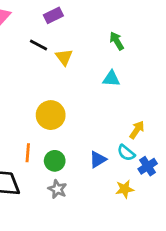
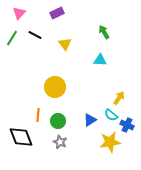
black line: (39, 45) -> (35, 35), moved
blue cross: (148, 166) -> (127, 125), turned -32
yellow star: (125, 189) -> (110, 142), size x1.5

